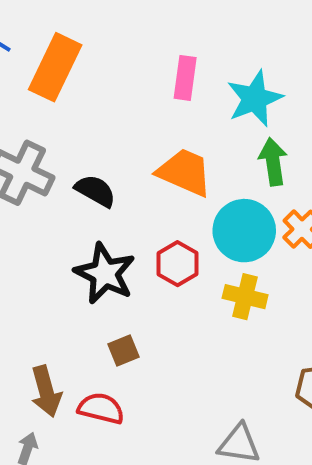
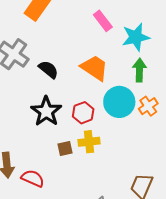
pink rectangle: (185, 78) -> (103, 21), turned -55
yellow cross: (245, 297) -> (89, 142), moved, turned -30
brown square: (124, 351) -> (65, 149), moved

